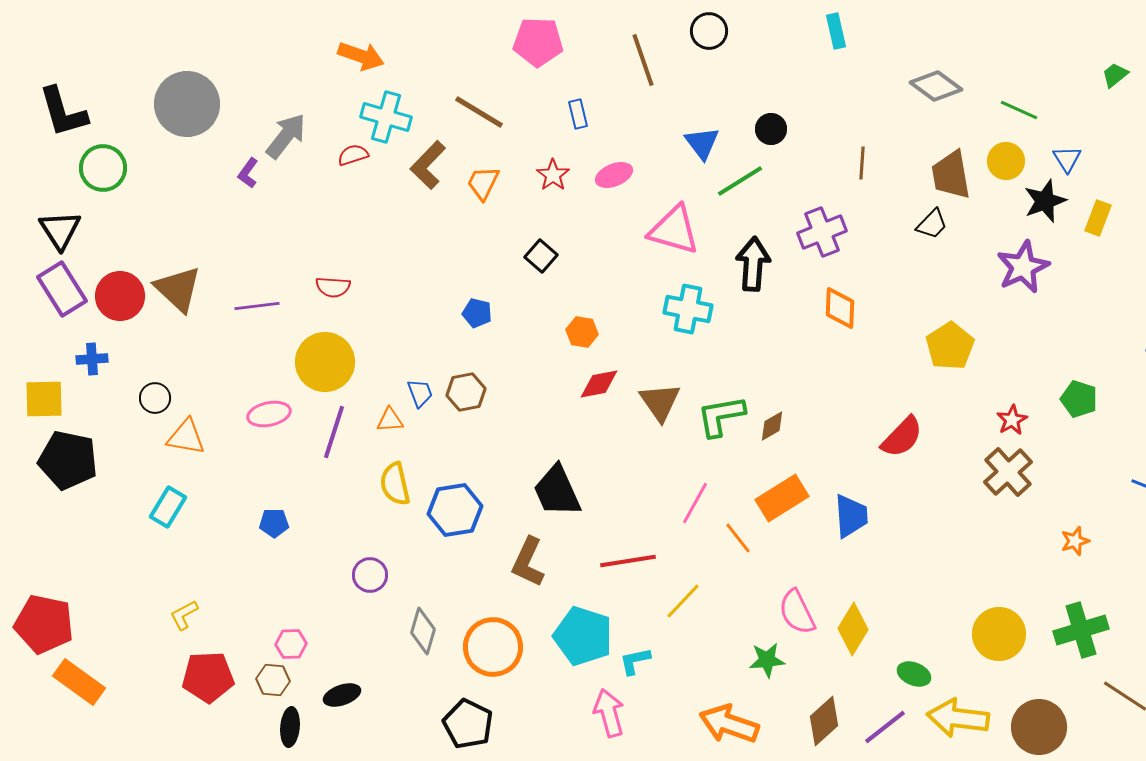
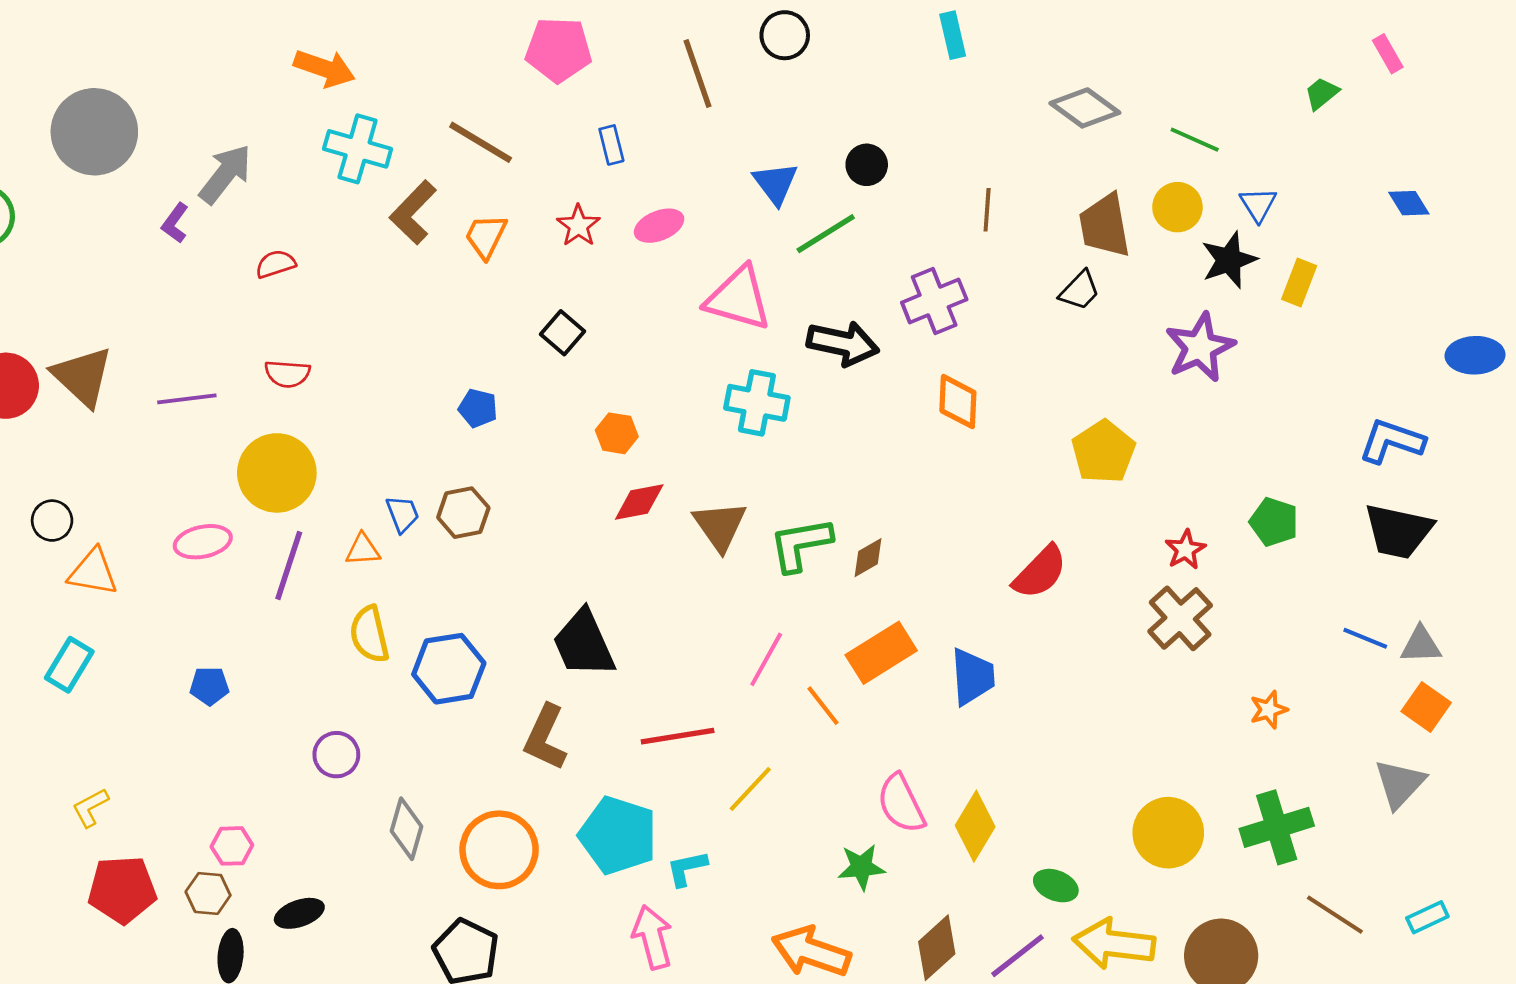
red semicircle: (353, 155) -> (276, 264), moved
black arrow: (753, 264) -> (843, 343), turned 98

